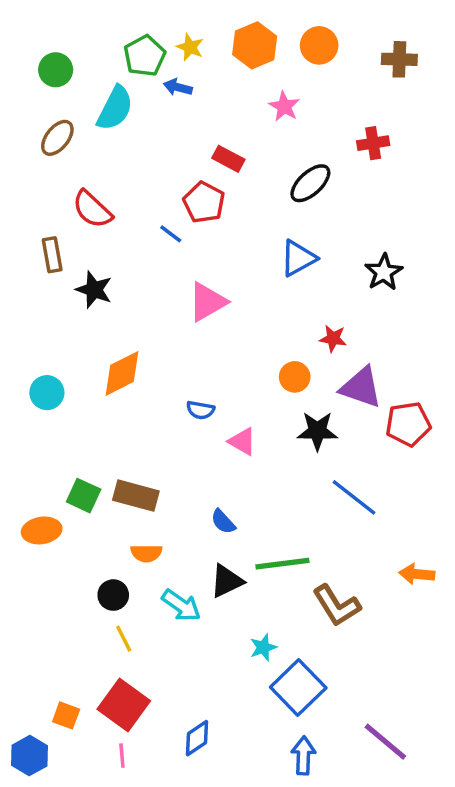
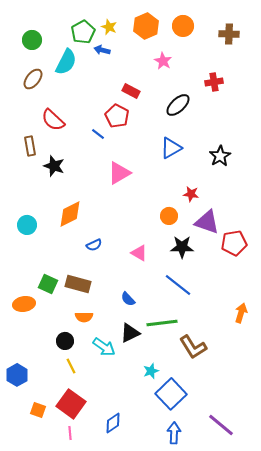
blue semicircle: (200, 410) -> (94, 245), moved, turned -35
blue line: (354, 497) -> (178, 285), moved
orange arrow: (417, 574) -> (241, 313), moved, turned 102
blue hexagon: (29, 756) -> (17, 375), moved

